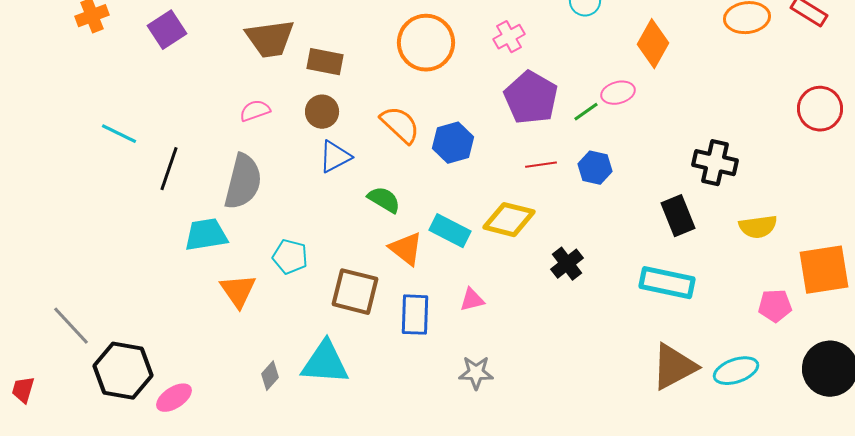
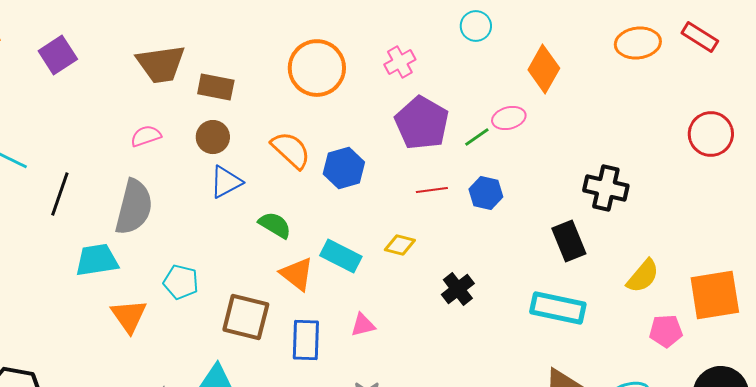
yellow diamond: (509, 220) -> (400, 245), size x0.6
yellow semicircle: (758, 227) -> (643, 276), moved, turned -42

